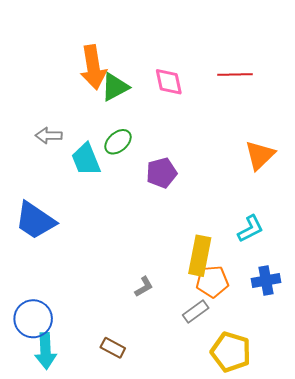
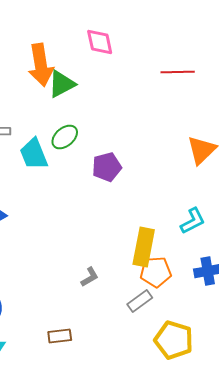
pink diamond: (169, 82) -> (100, 42), moved
brown rectangle: (113, 348) -> (60, 336), turned -35

